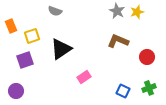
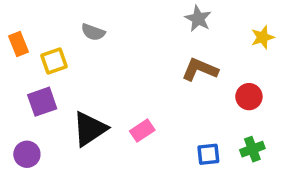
gray semicircle: (55, 11) -> (93, 32), moved
yellow star: (137, 12) -> (263, 37), moved
black triangle: (61, 49) -> (90, 129), moved
blue square: (123, 91) -> (208, 154), turned -32

